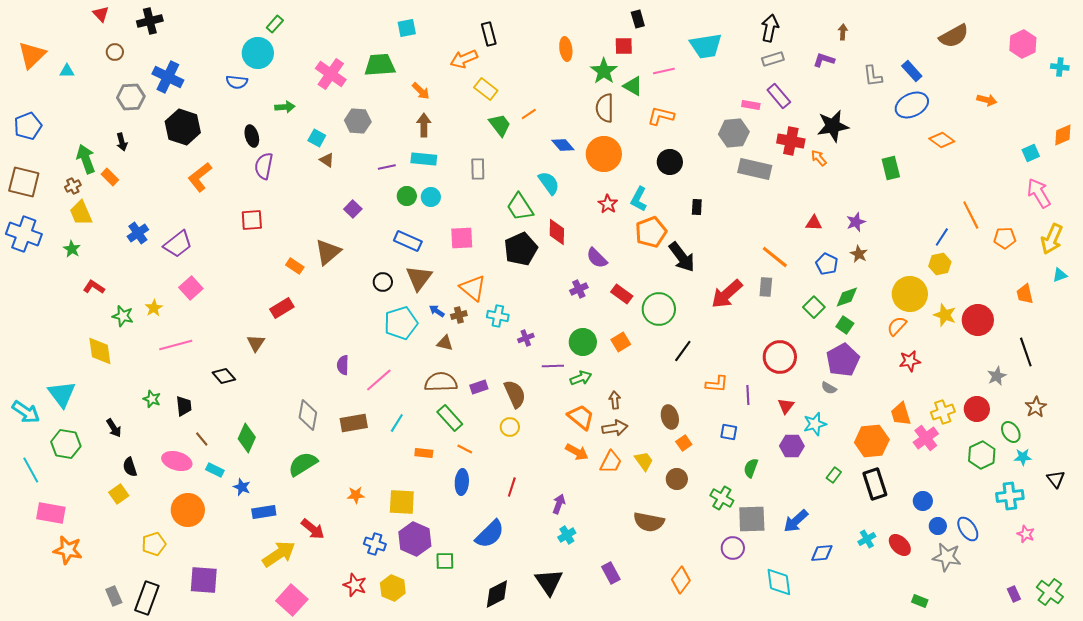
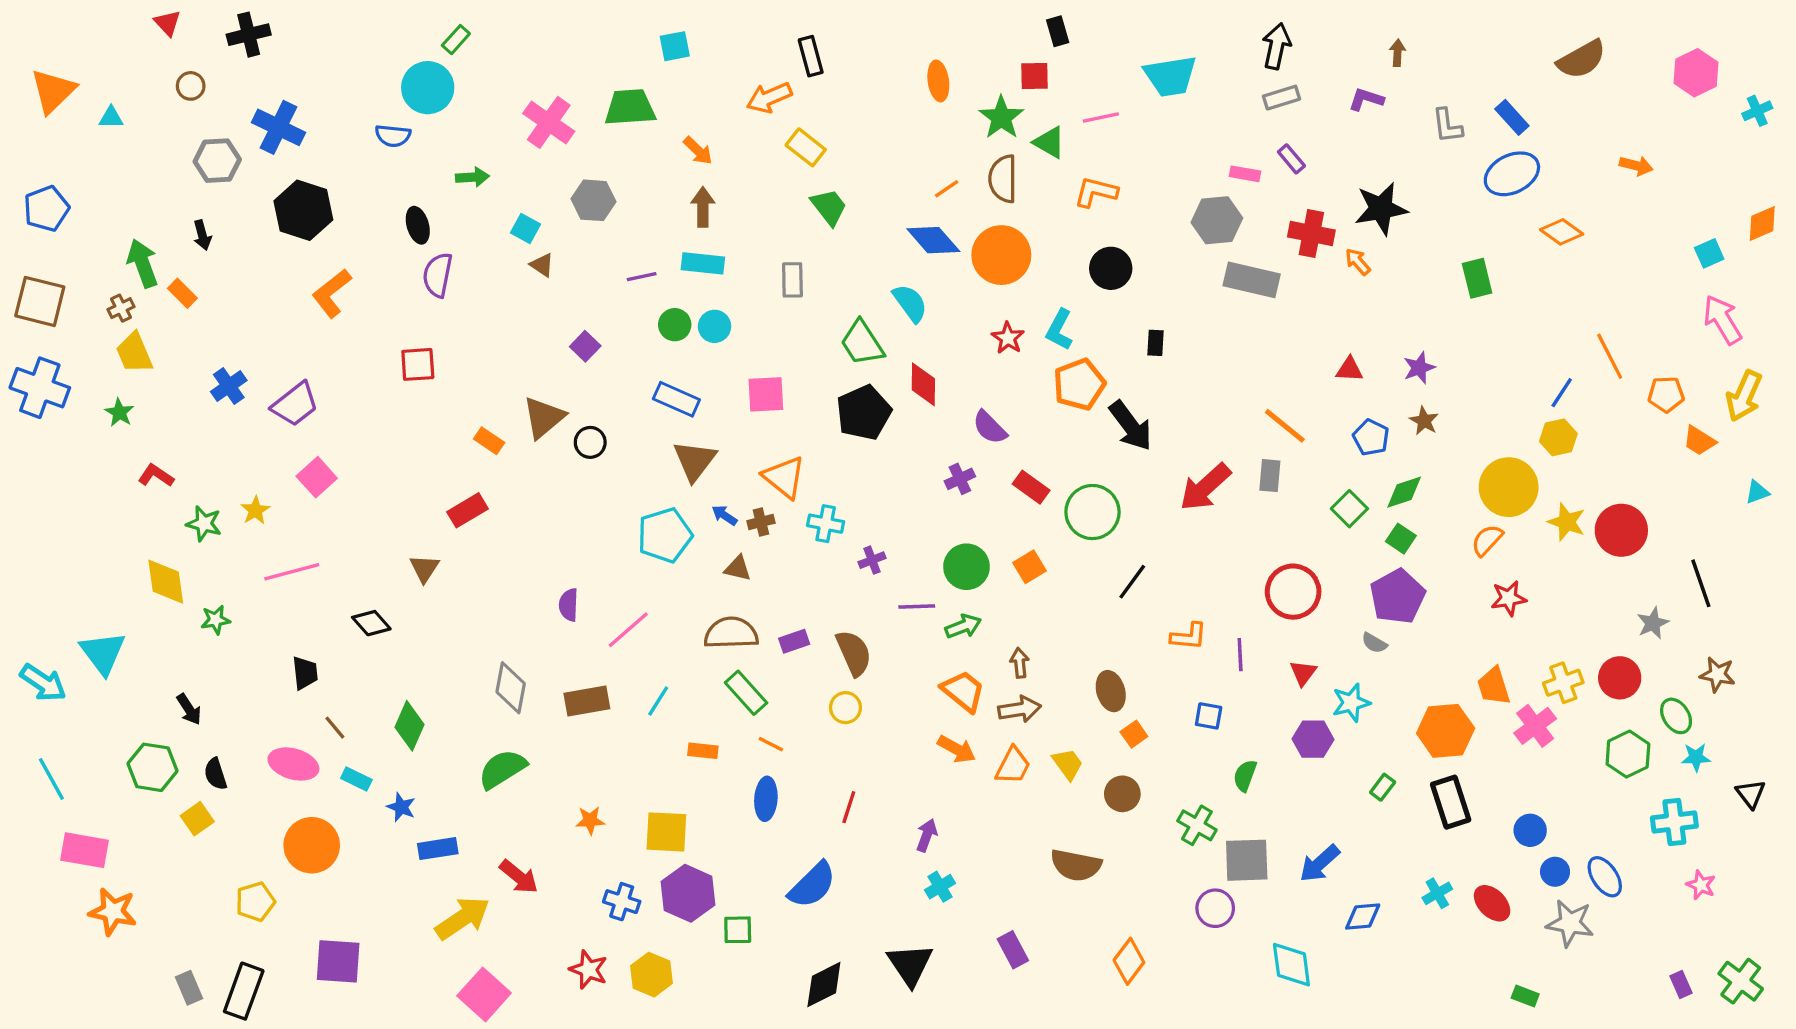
cyan cross: (1060, 67) -> (1757, 111), turned -30
purple rectangle: (779, 96) -> (1291, 159), size x0.7
orange line: (529, 114) -> (947, 189), moved
blue diamond: (563, 145) -> (933, 240), size x1.4
cyan triangle: (1060, 275) -> (1757, 492), moved
black circle: (383, 282) -> (590, 442), moved
orange trapezoid: (1025, 294) -> (1699, 441), moved, turned -45
green star: (152, 399) -> (216, 620), moved, turned -30
brown star: (1036, 407) -> (1717, 674), turned -30
green hexagon: (66, 444) -> (153, 767), moved

